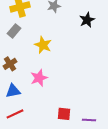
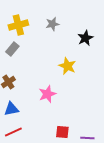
yellow star: (43, 45) -> (67, 66), moved
pink star: (39, 78) -> (47, 94), moved

